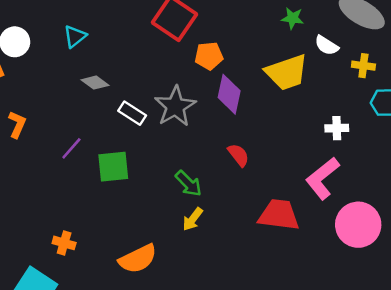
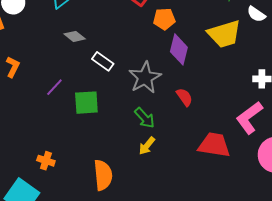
gray star: (175, 106) -> (145, 78), moved
orange semicircle: (138, 259) -> (103, 175), turned -72

